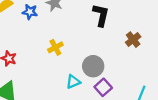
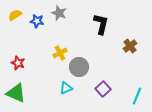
gray circle: (93, 66) -> (79, 67), moved
cyan triangle: (73, 82) -> (66, 88), moved

